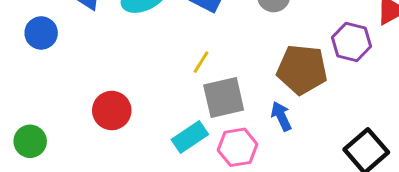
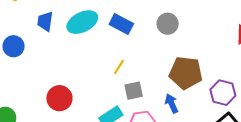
purple hexagon: (352, 42) -> (223, 93), moved
gray square: (224, 98) -> (134, 91), size x0.7

